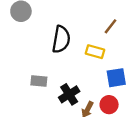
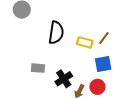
brown line: (110, 26) -> (104, 38), moved

